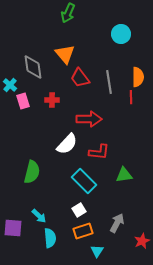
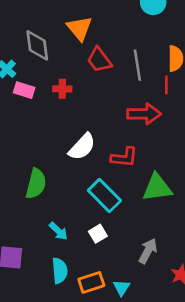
pink rectangle: (23, 101) -> (24, 90), turned -56
red arrow: (89, 119) -> (144, 114), moved
green triangle: (124, 175) -> (157, 188), size x1.4
cyan arrow: (39, 216) -> (58, 231), moved
orange rectangle: (83, 231) -> (91, 282), moved

